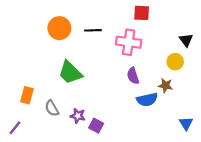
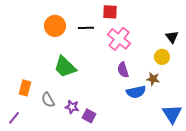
red square: (142, 13) -> (110, 12), moved
pink cross: (129, 42) -> (119, 39), turned 30
blue triangle: (186, 123) -> (172, 114), size x1.5

